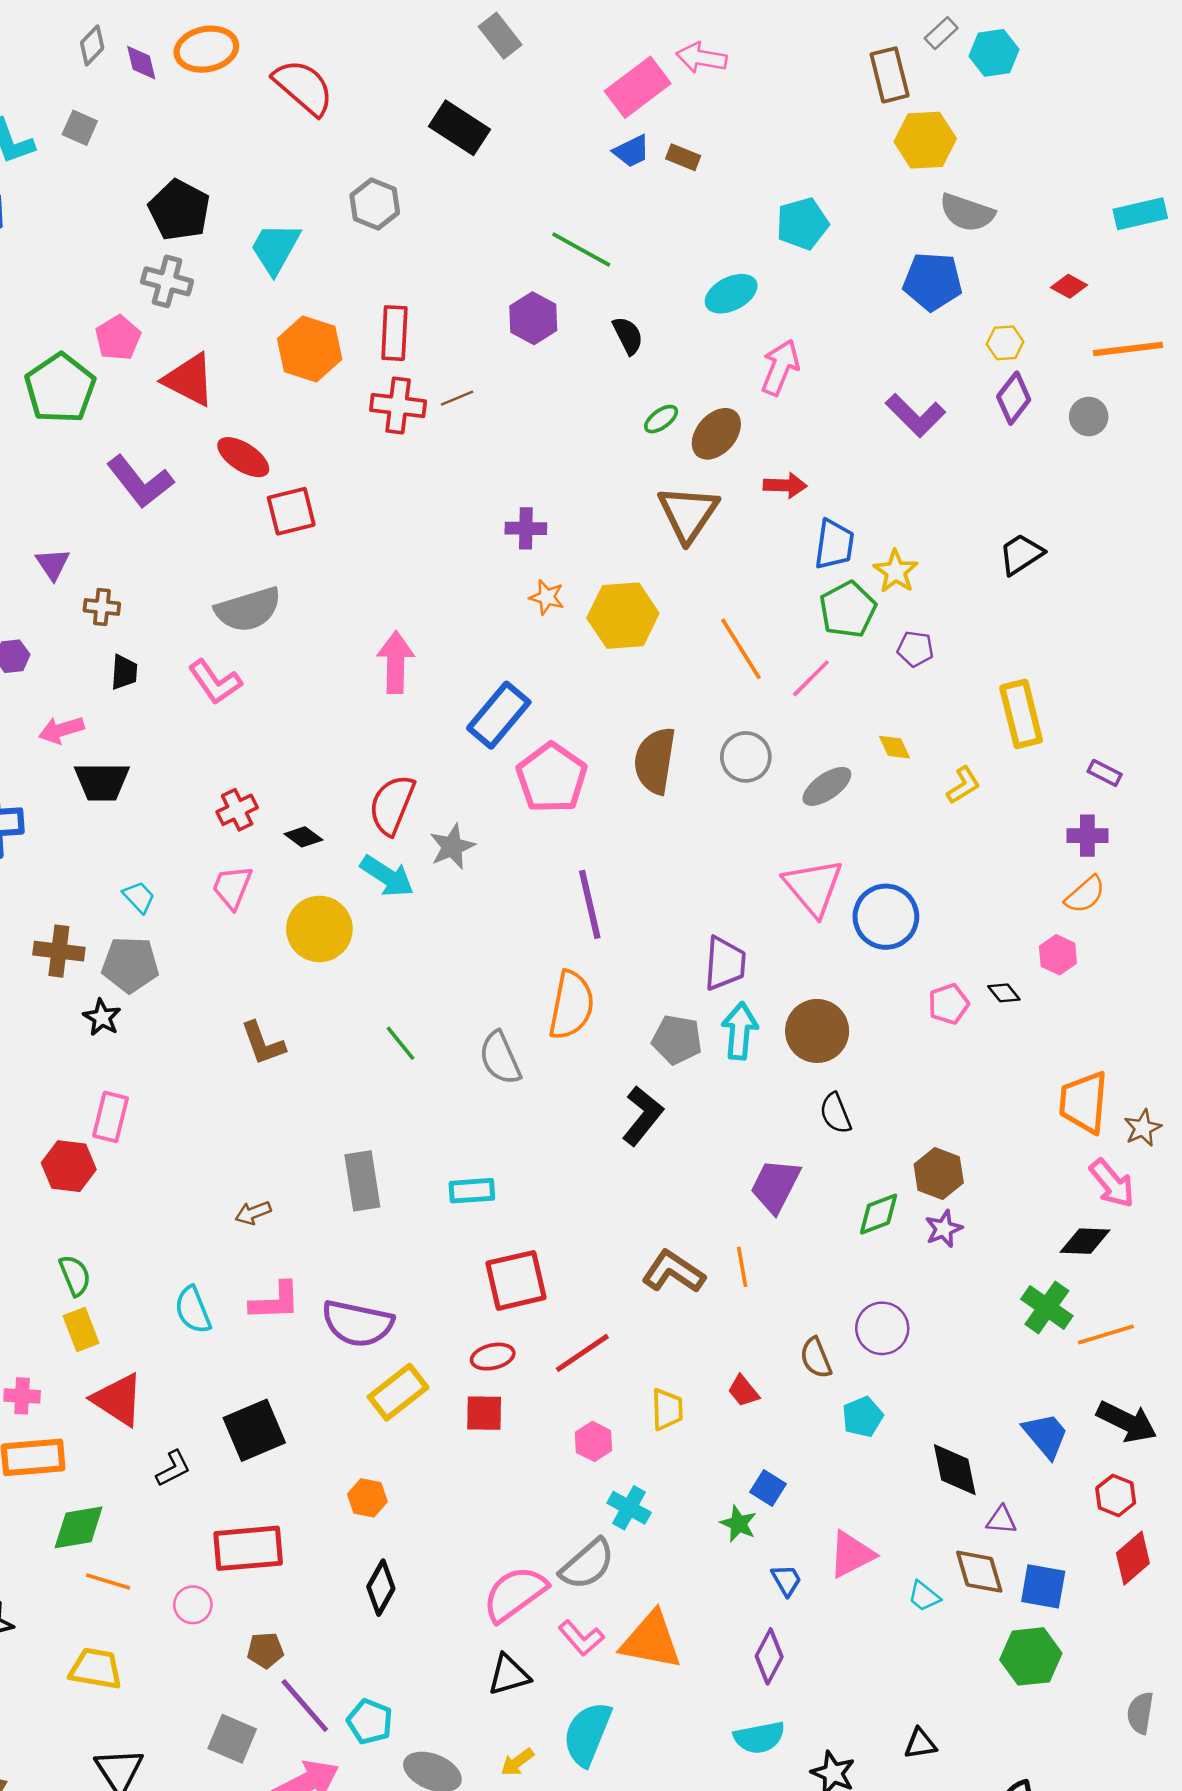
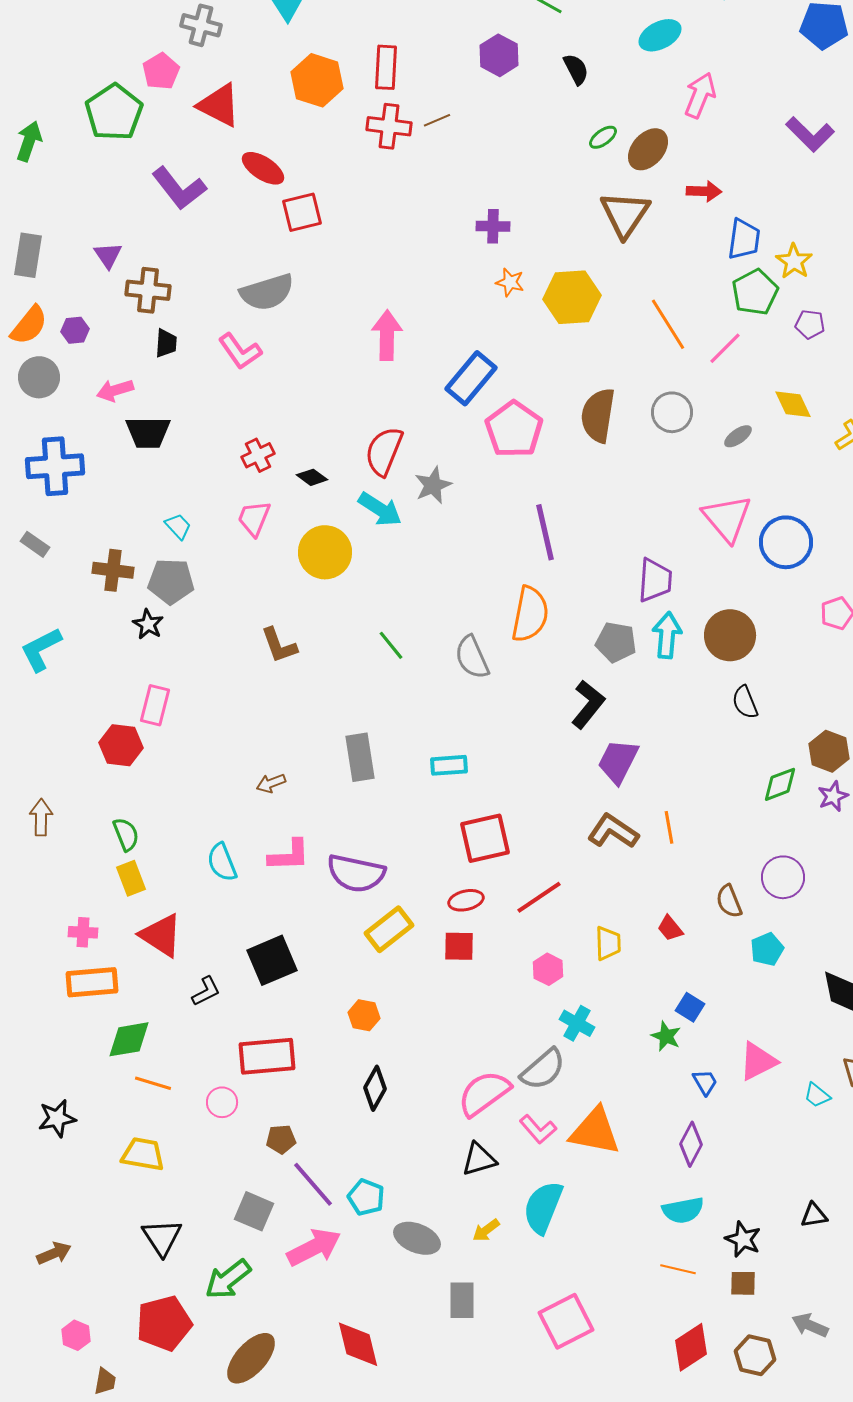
brown cross: (102, 607) -> (148, 290), size x1.5
yellow diamond: (895, 747) -> (793, 404), size x1.4
gray ellipse: (827, 786) -> (738, 436), size x0.7
purple trapezoid: (775, 1186) -> (618, 761), moved

